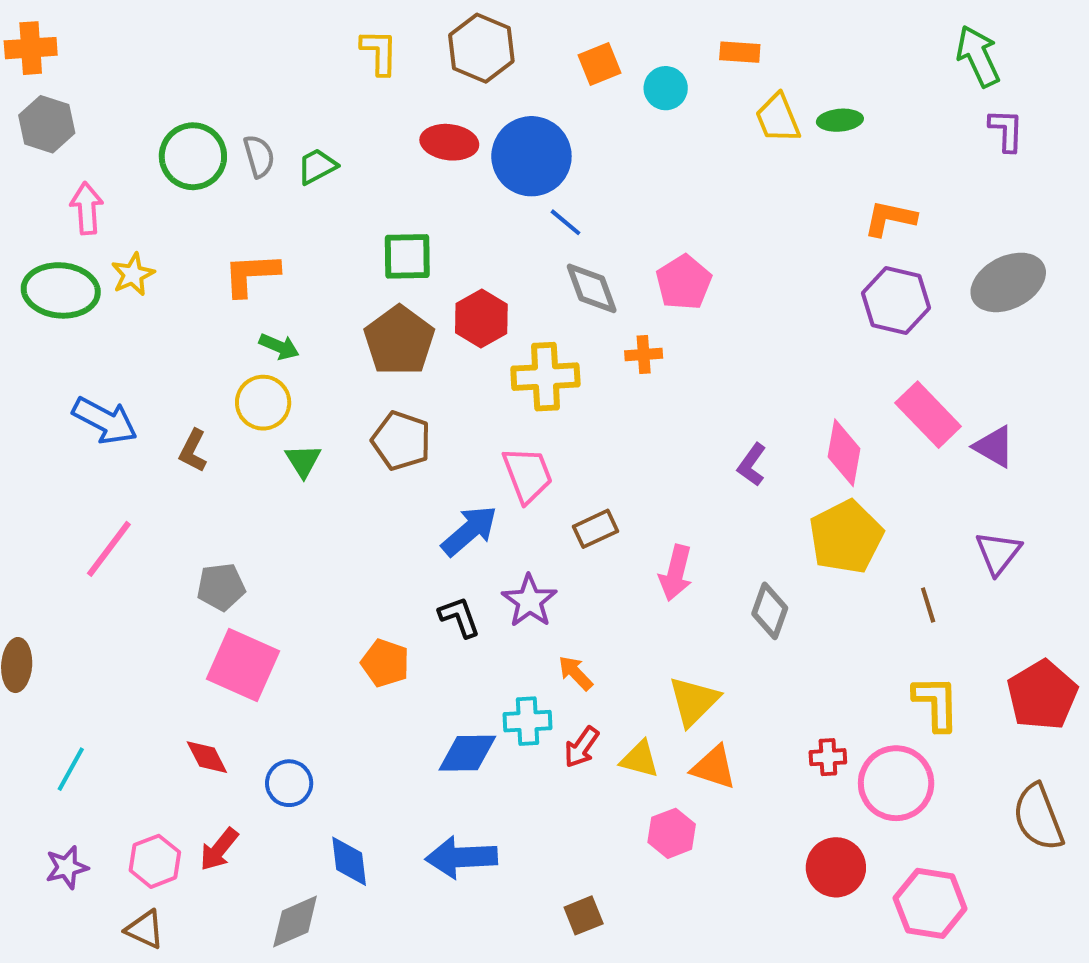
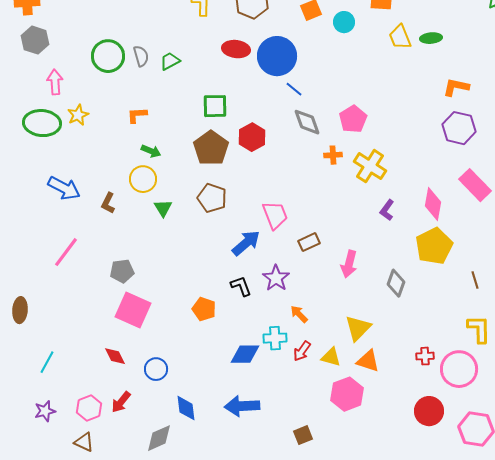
orange L-shape: (251, 274) -> (137, 115), size x0.7
yellow cross: (545, 377) -> (370, 166), moved, turned 36
pink hexagon: (672, 833) -> (347, 394), size x1.4

